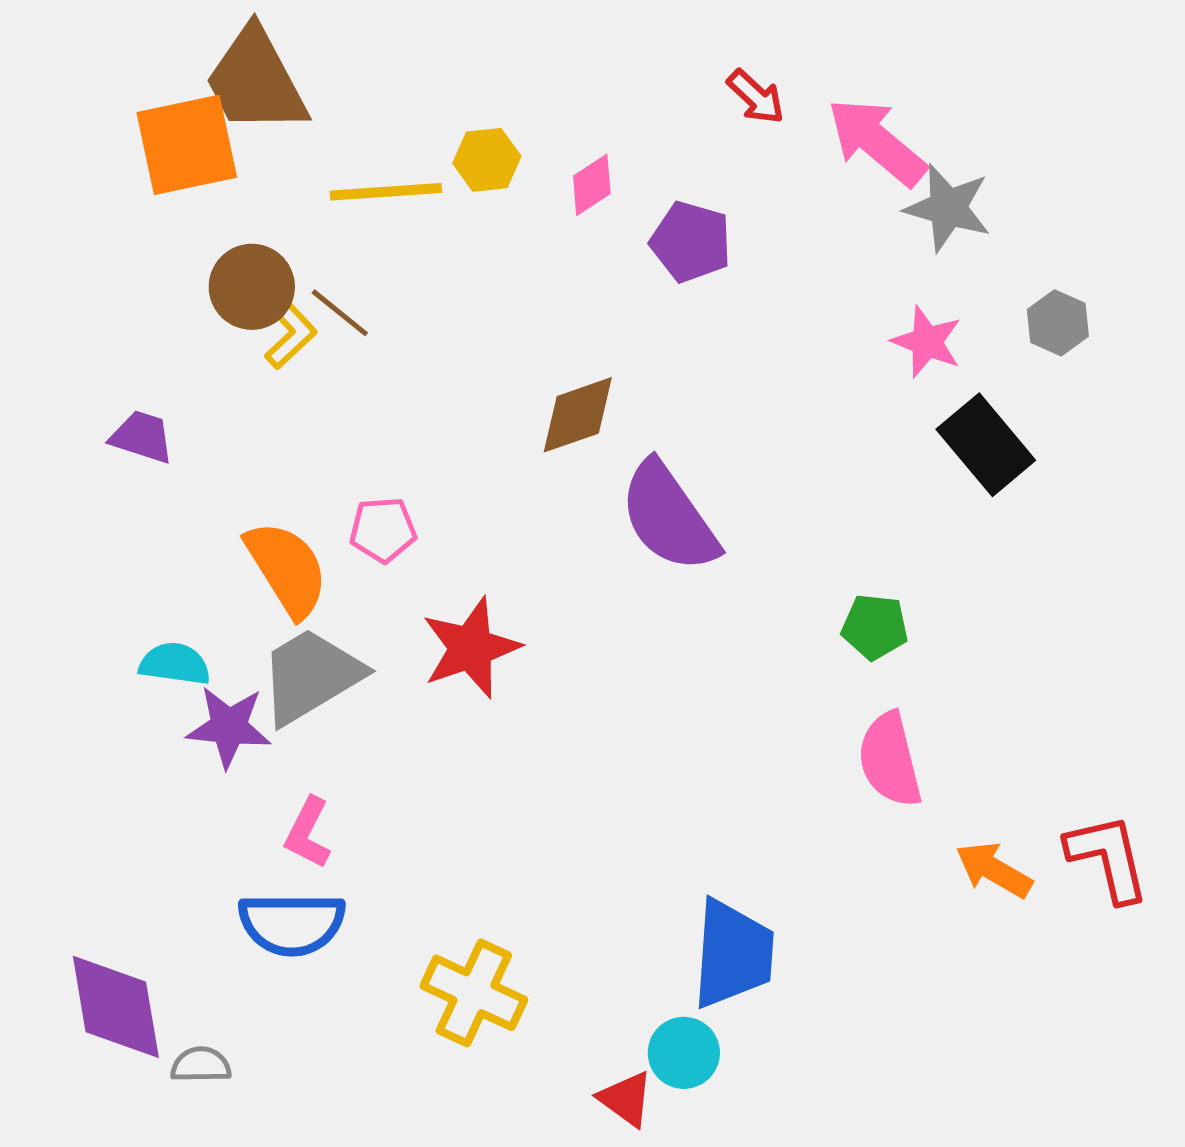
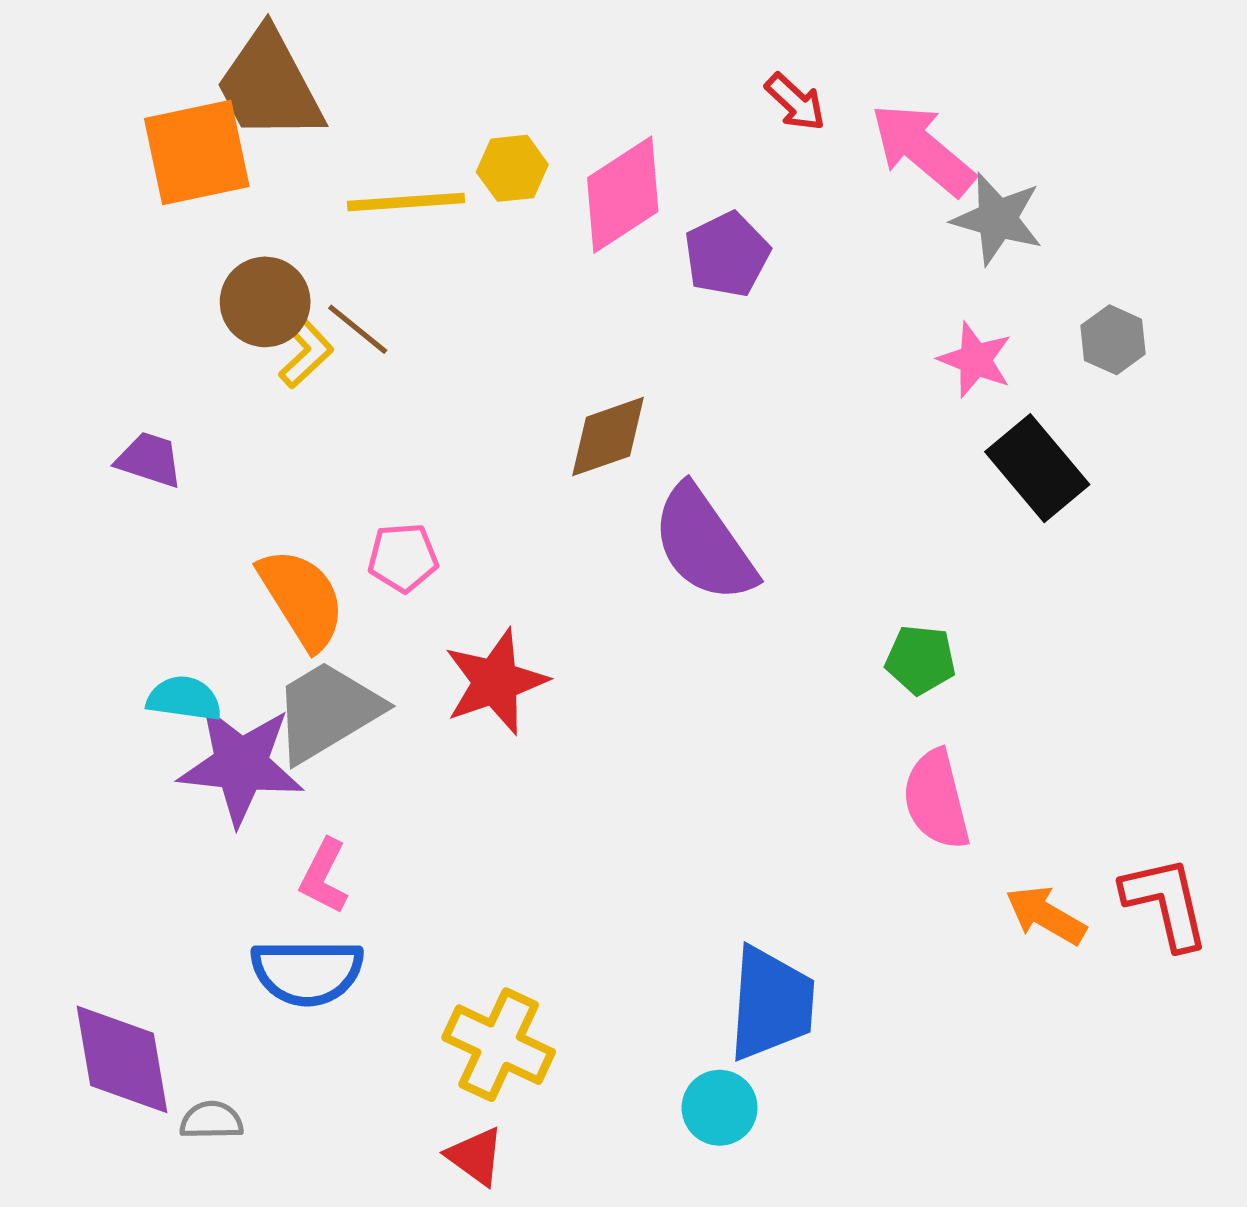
pink diamond: (592, 185) -> (623, 195), size x1.8
purple pentagon: (691, 242) -> (727, 255), turned 30
purple star: (229, 727) -> (241, 765), size x1.4
red triangle: (626, 1099) -> (476, 1156), moved

